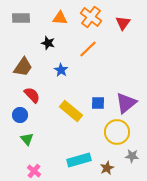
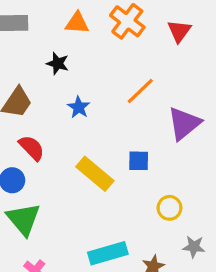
orange line: (88, 49) -> (140, 91), moved
purple triangle: (126, 103) -> (184, 123), moved
yellow circle: (117, 132) -> (169, 208), size x0.6
green triangle: (27, 139) -> (23, 219), size x1.6

